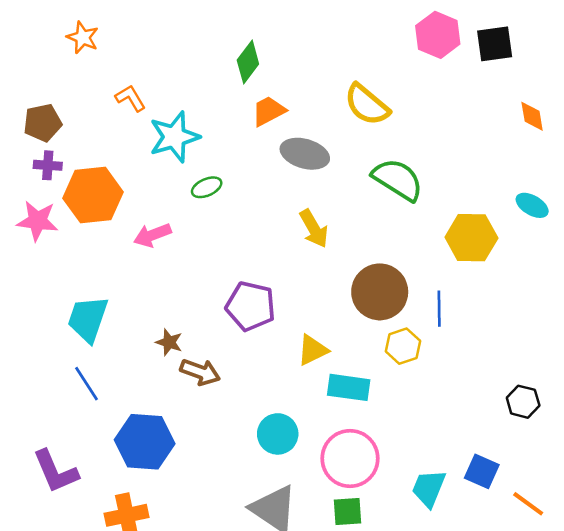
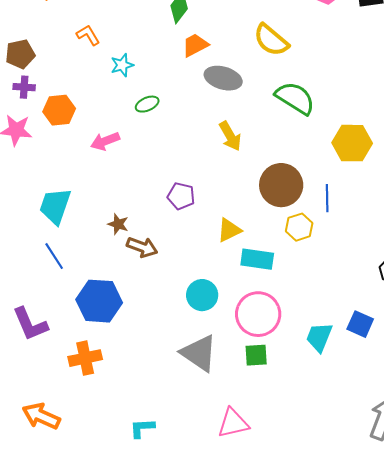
cyan star: (174, 137) -> (122, 65), size x0.6
orange hexagon: (93, 195) -> (59, 110), size x0.7
purple pentagon: (251, 306) -> (181, 196), size x0.7

